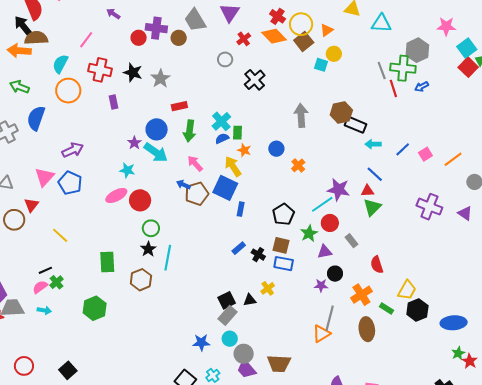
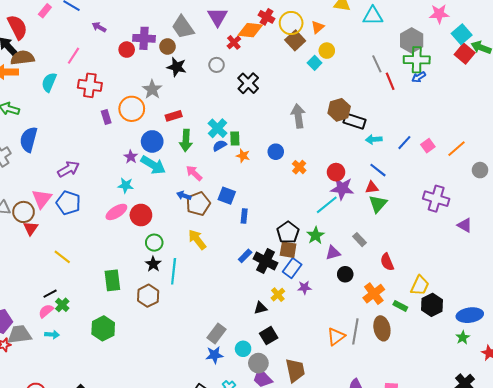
orange diamond: (274, 36) -> (250, 30), moved, turned -35
cyan square: (321, 65) -> (315, 63), turned 32
green cross: (403, 68) -> (417, 60), moved
black star: (133, 72) -> (177, 67), moved
orange circle: (68, 91) -> (132, 109), moved
yellow arrow: (233, 166) -> (197, 240), moved
blue square: (225, 188) -> (227, 196), size x0.7
purple triangle: (465, 213) -> (465, 225), moved
black pentagon: (283, 214) -> (288, 232), moved
brown circle: (14, 220) -> (23, 212), moved
red circle: (330, 223) -> (336, 172), moved
black cross: (258, 255) -> (266, 261), size x1.6
blue rectangle: (284, 264) -> (292, 268), turned -60
purple star: (321, 285) -> (304, 288), moved
black square: (227, 300) -> (269, 336), moved
gray rectangle: (227, 315) -> (217, 333), moved
gray line: (330, 318) -> (355, 331), moved
green star: (458, 353) -> (463, 338), moved
brown trapezoid: (279, 363) -> (295, 370), turned -100

